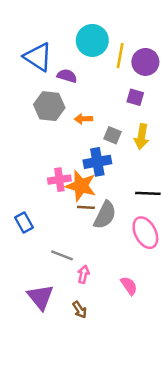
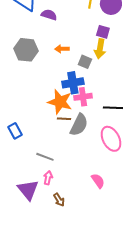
gray hexagon: (49, 106) -> (26, 50), moved
yellow arrow: (142, 137) -> (100, 49), moved
pink cross: (59, 180) -> (83, 97), moved
pink arrow: (83, 274) -> (48, 178), moved

